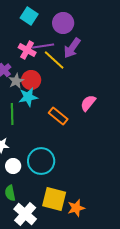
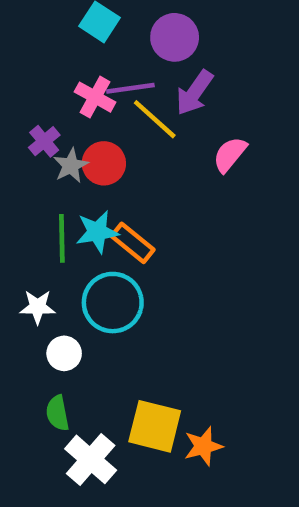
cyan star: (28, 97) -> (97, 232), moved
pink semicircle: (88, 103) -> (230, 154), moved
orange rectangle: (58, 116) -> (133, 243), moved
cyan circle: (41, 161) -> (113, 303), moved

